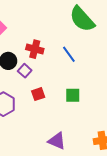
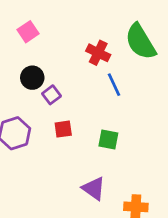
red cross: (35, 49) -> (98, 53), moved
purple triangle: (57, 141) -> (94, 189), moved

